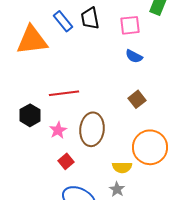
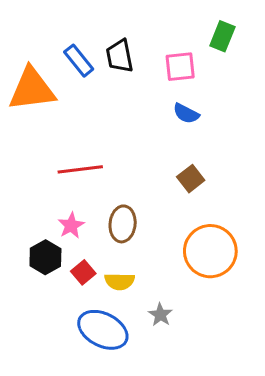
black hexagon: (30, 115) -> (45, 257), moved
brown ellipse: (92, 129) -> (123, 224), size x0.7
yellow semicircle: (122, 167) -> (120, 281), moved

